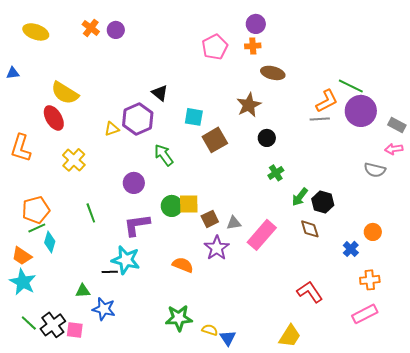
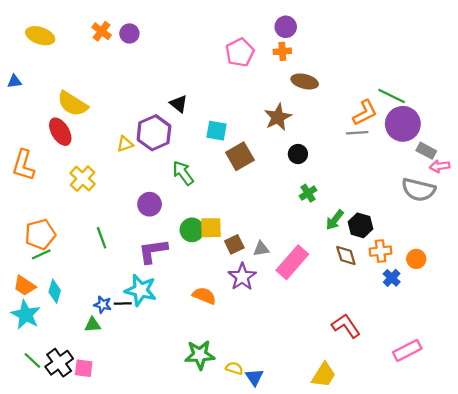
gray rectangle: (397, 125) -> (426, 151), moved
gray semicircle: (375, 170) -> (418, 190), size x1.4
cyan diamond: (50, 242) -> (55, 291), moved
orange cross: (370, 280) -> (381, 251), moved
blue star: (104, 309) -> (103, 305), moved, size x0.7

